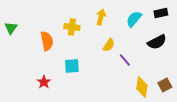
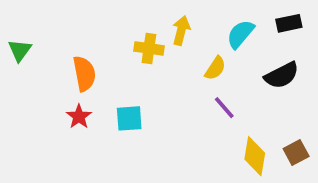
yellow cross: (72, 27) -> (149, 48), moved
yellow semicircle: (109, 45) -> (215, 68), moved
red star: (44, 82) -> (79, 117), moved

